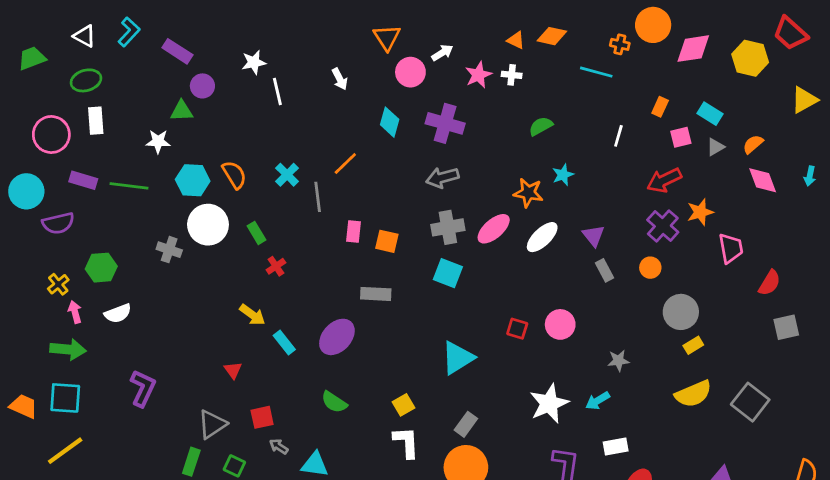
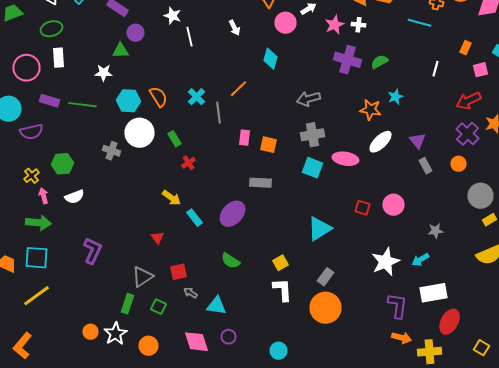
white star: (254, 62) -> (172, 16), turned 30
purple cross: (445, 123) -> (348, 60), moved
pink ellipse: (494, 229) -> (346, 159), moved, turned 50
white rectangle: (616, 446) -> (434, 293), size x1.5

